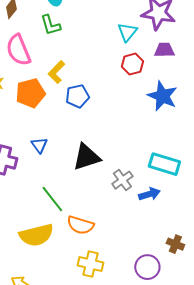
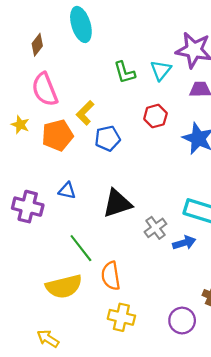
green L-shape: (50, 25) -> (125, 72), moved
red hexagon: (132, 64) -> (155, 116), moved
blue triangle: (39, 145) -> (67, 191), turned -42
orange semicircle: (80, 225) -> (111, 276), turned 64

